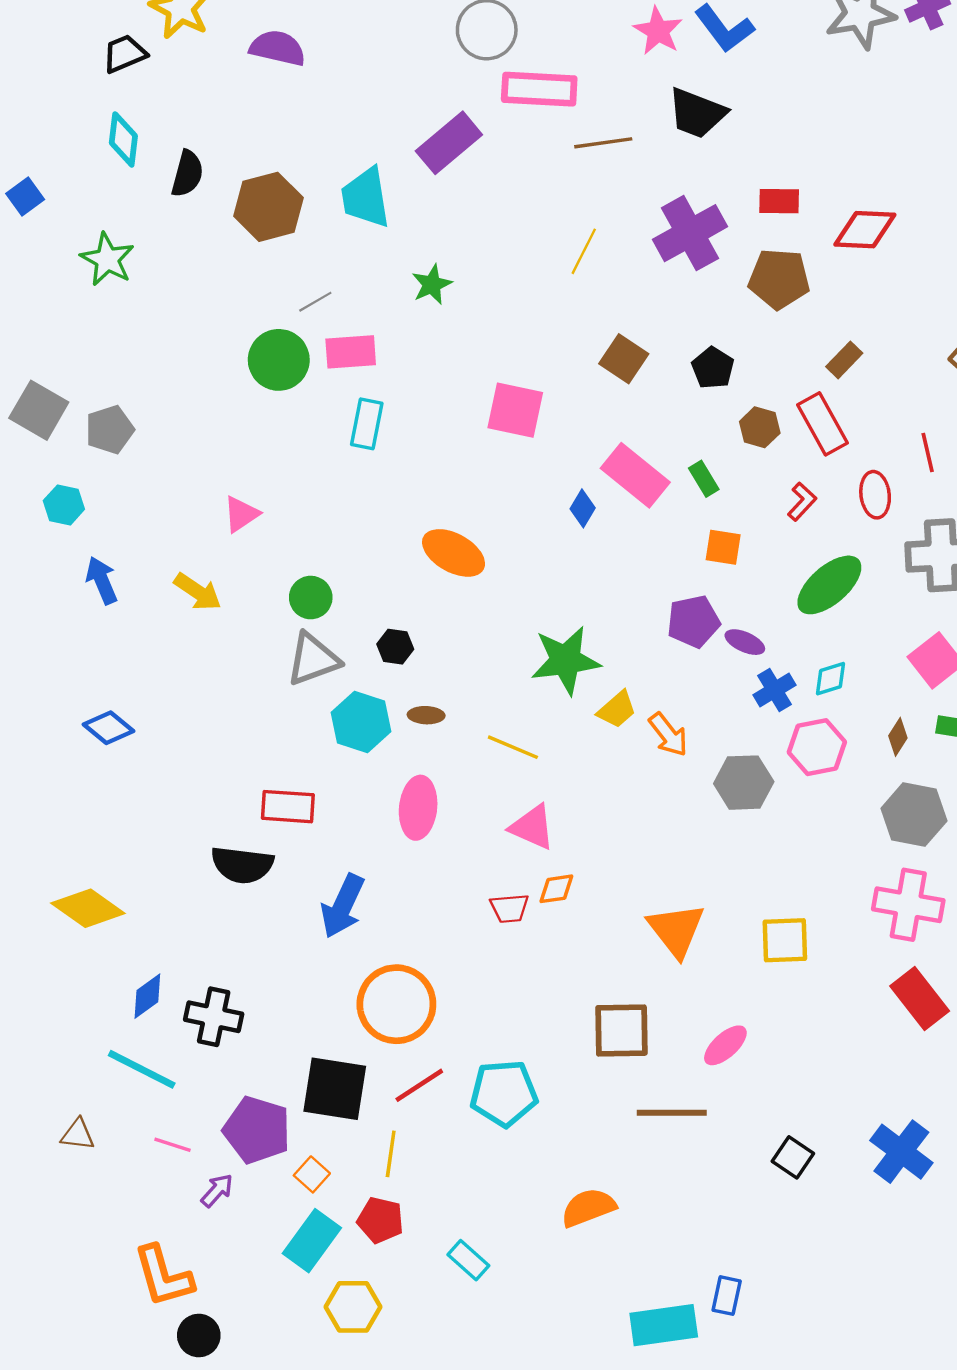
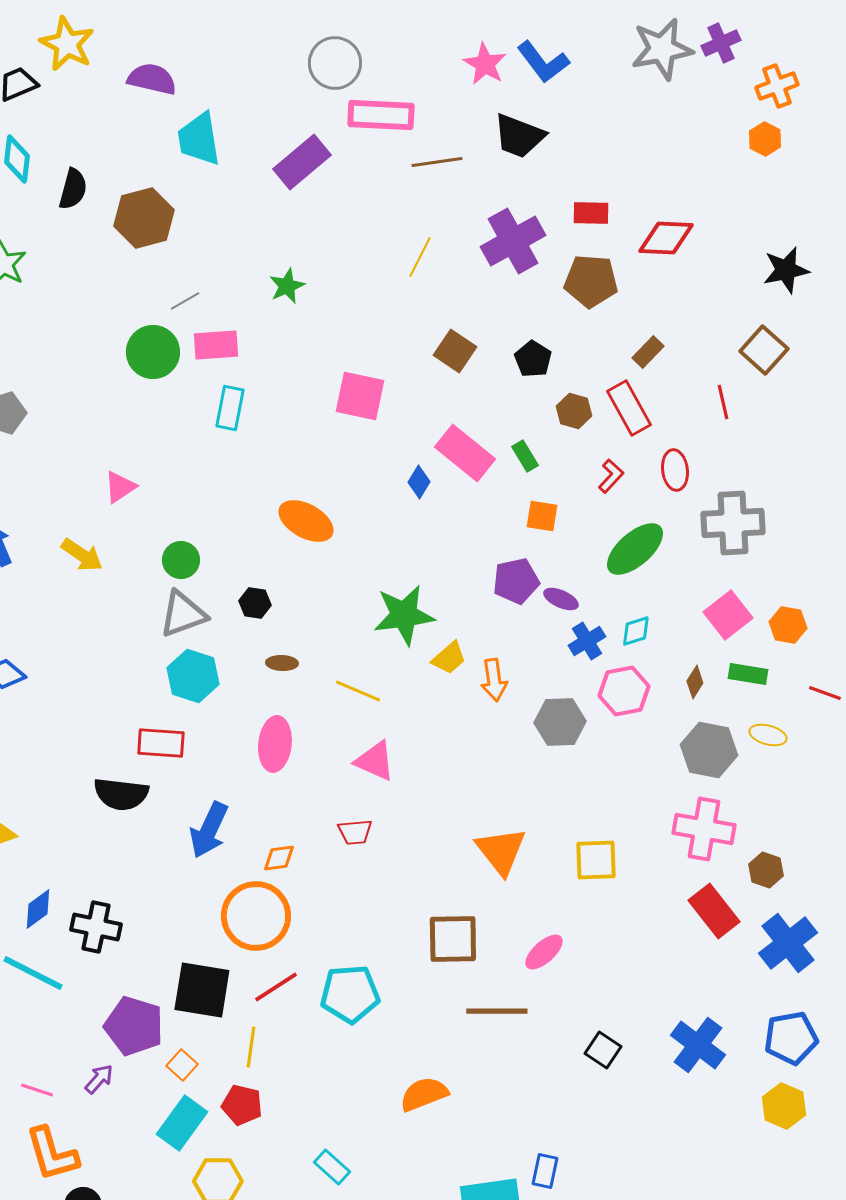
cyan trapezoid: (366, 198) -> (199, 139), moved
red line: (928, 452) -> (723, 402), moved
cyan hexagon: (361, 722) -> (193, 676), moved
orange arrow: (668, 735) -> (494, 680), turned 30
orange diamond: (556, 889) -> (279, 858), moved
pink line: (172, 1145) -> (37, 1090), moved
cyan rectangle: (468, 1260) -> (332, 1167), moved

